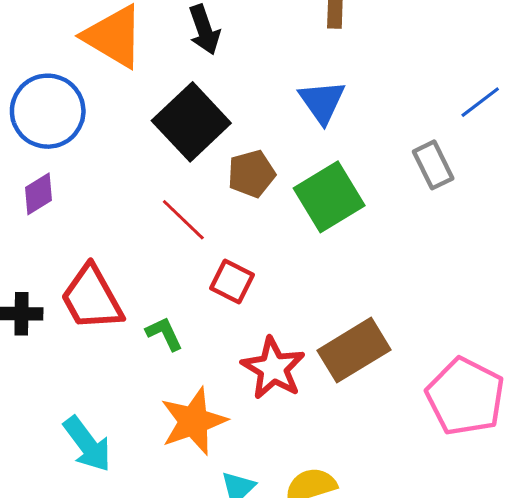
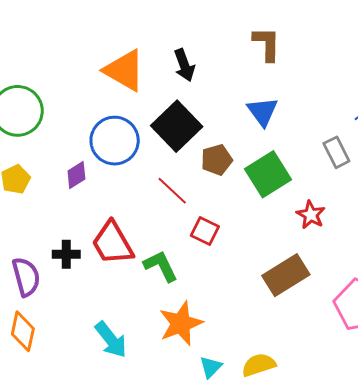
blue circle: (48, 111) -> (115, 141), moved
green L-shape: (164, 334) -> (161, 266), size x1.4
red star: (273, 368) -> (311, 215), moved, size x0.7

